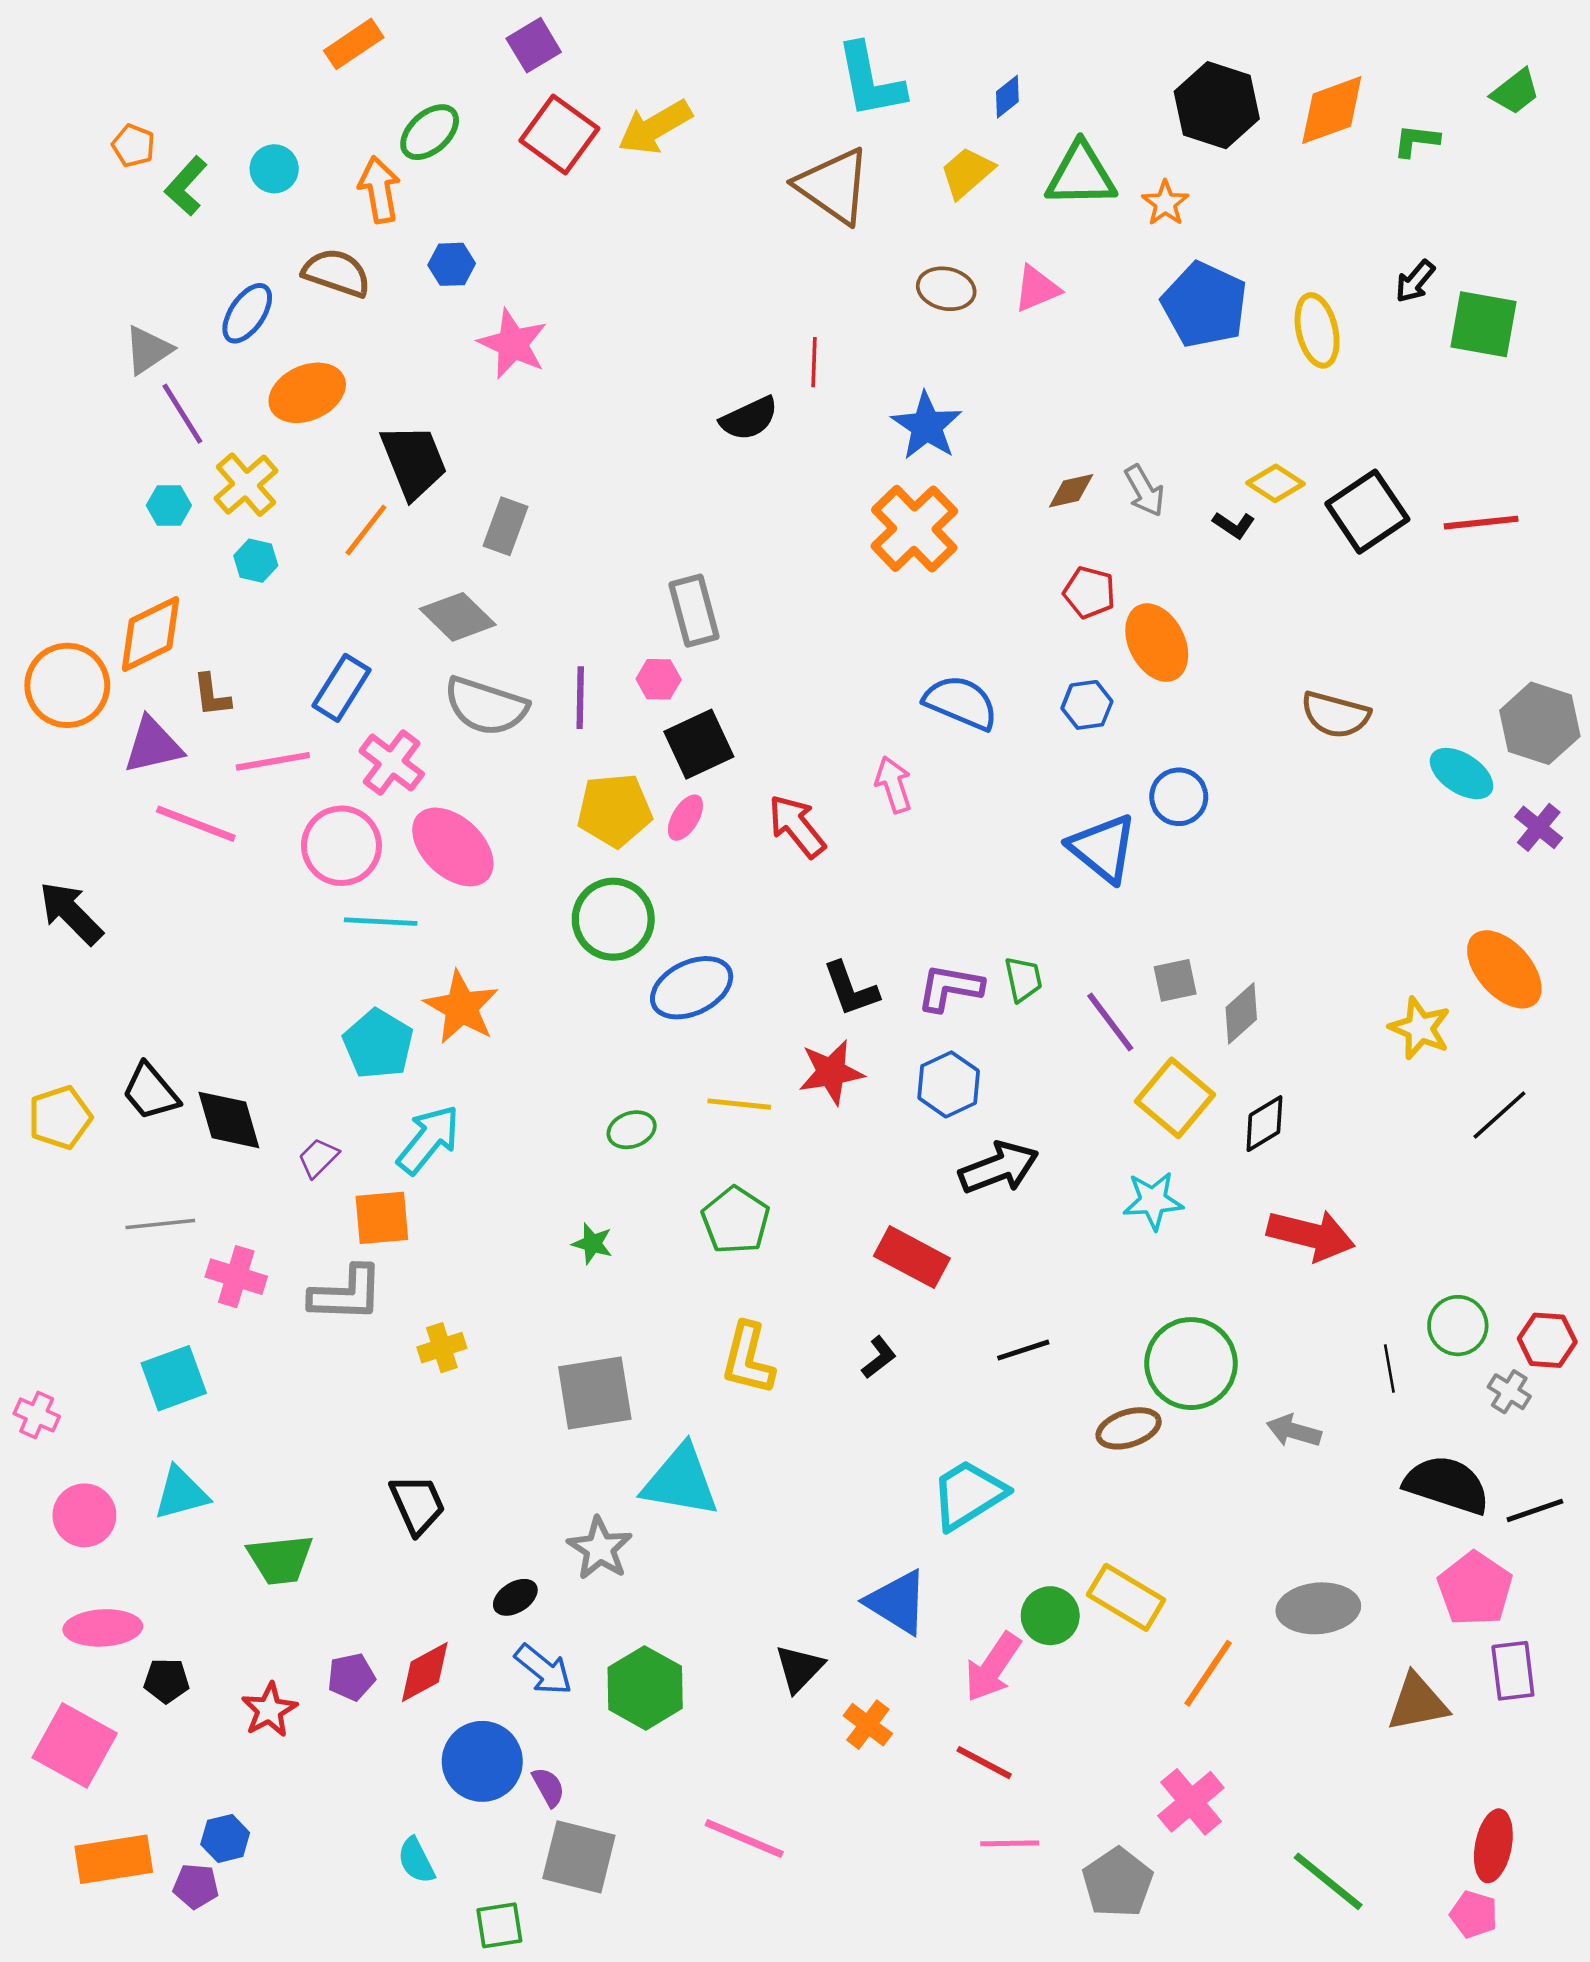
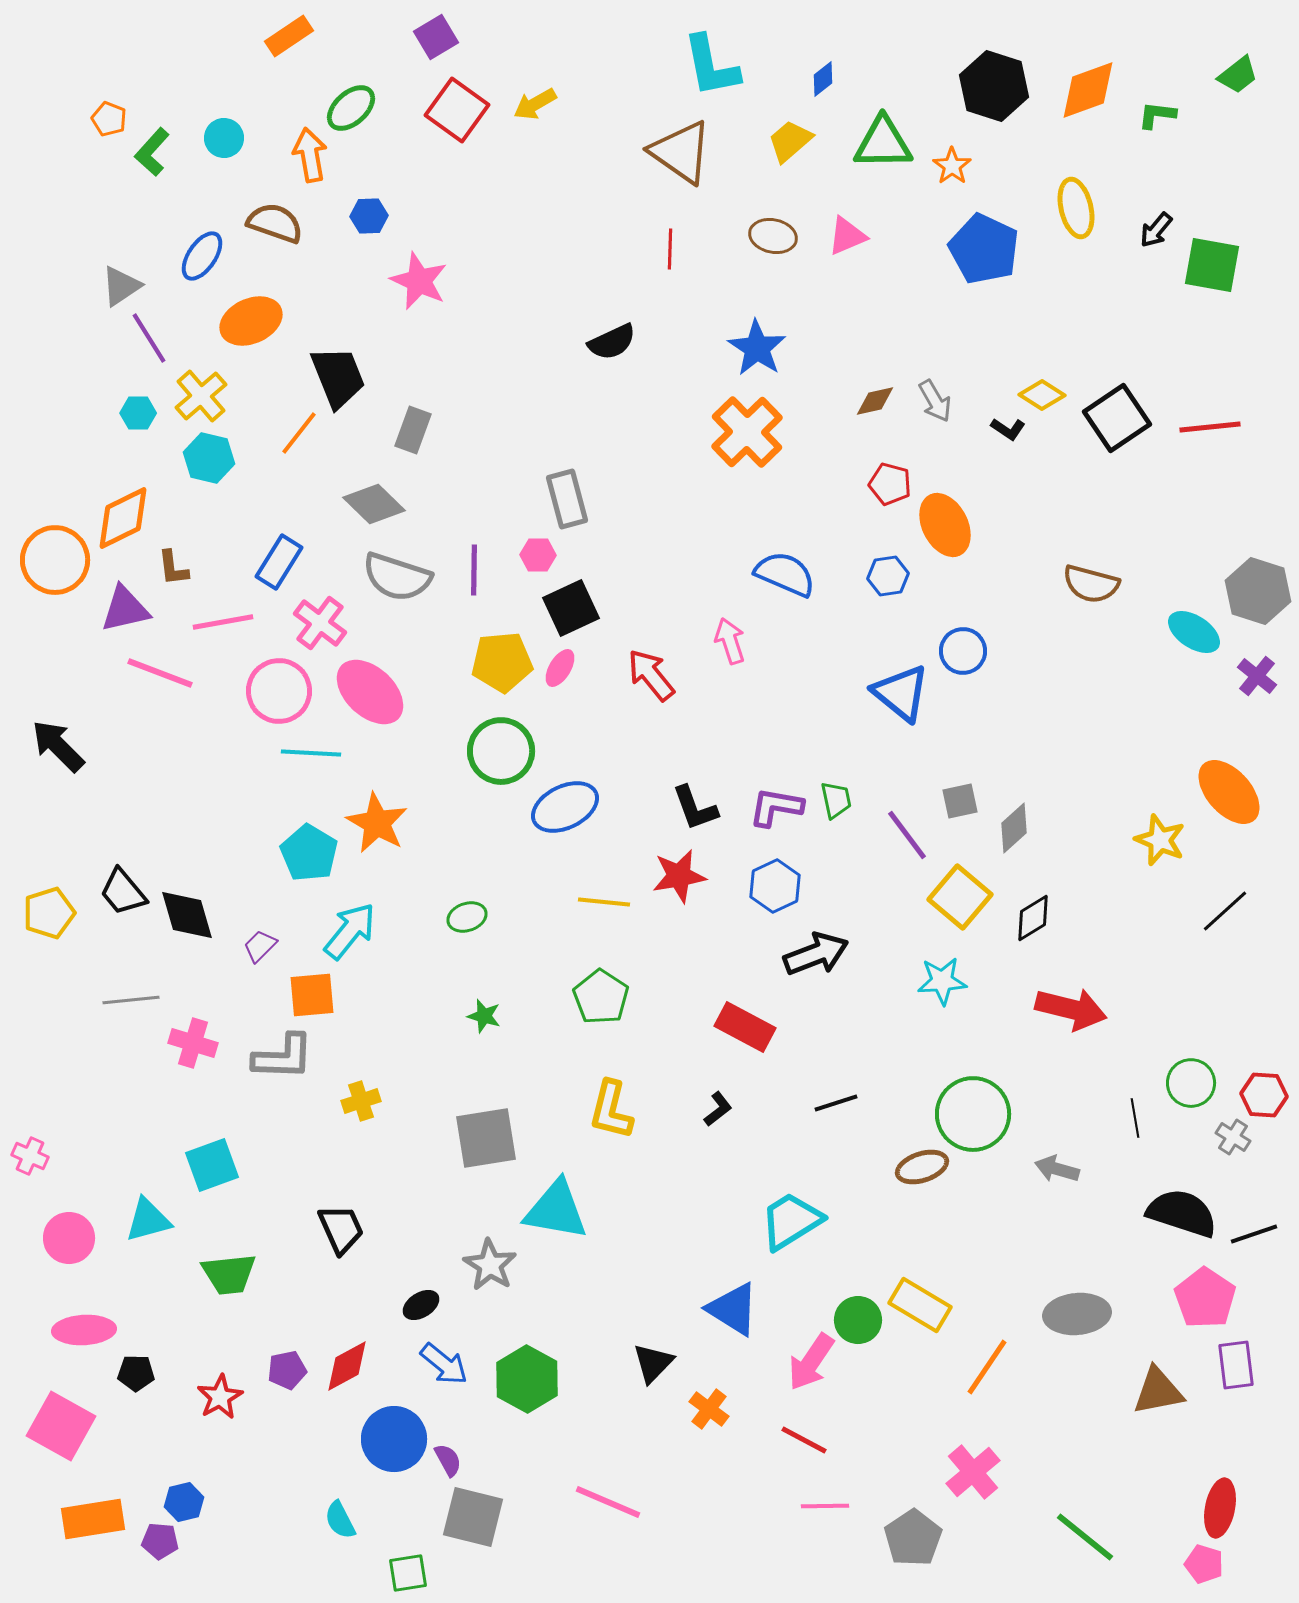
yellow arrow: (655, 127) -> (535, 104), size x0.7
yellow ellipse: (1317, 330) -> (1076, 208), moved
red line: (814, 362) -> (670, 249), moved
cyan hexagon: (256, 561) -> (209, 458), size x1.4
green ellipse: (632, 1130) -> (467, 917), moved
cyan square: (174, 1378) -> (212, 1165), moved

